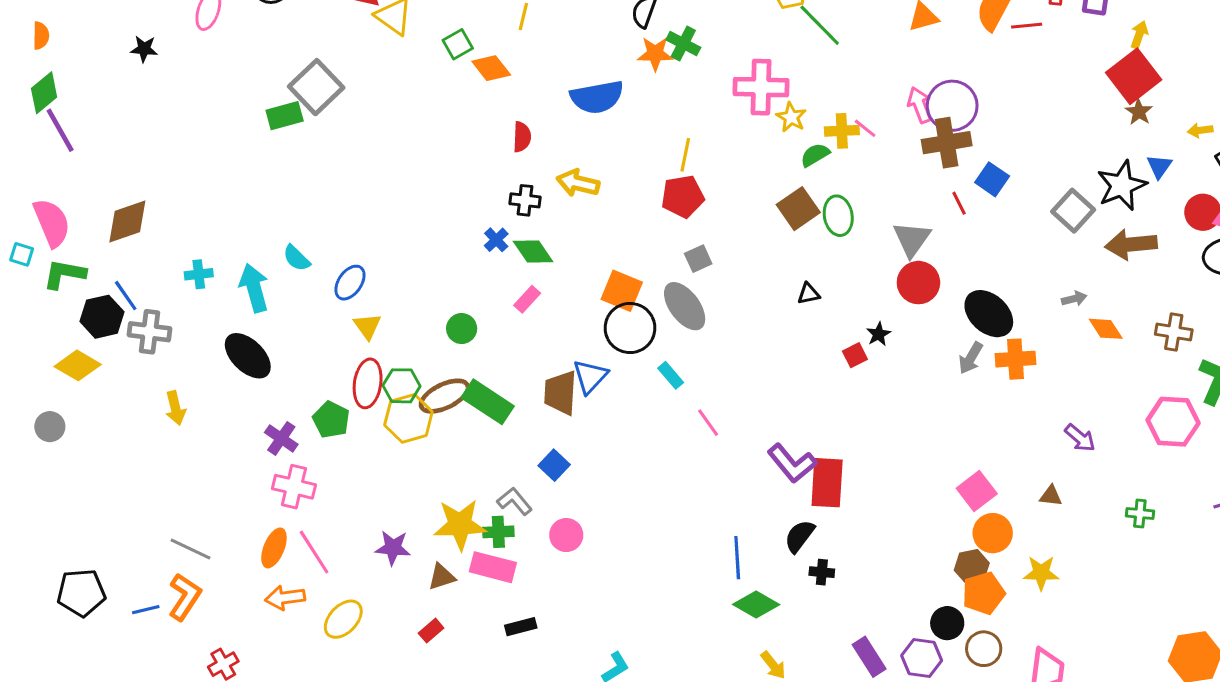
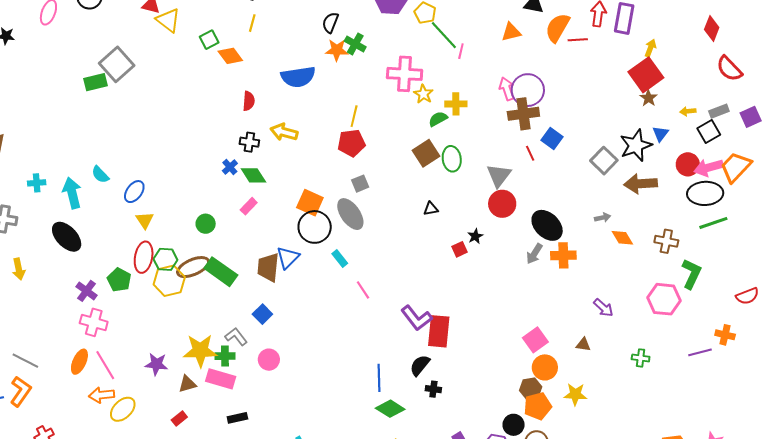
pink line: (865, 128) -> (461, 51), moved, turned 63
orange arrow: (285, 598) -> (102, 395), moved

